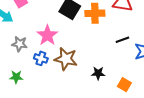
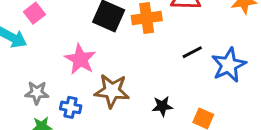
gray star: (20, 44) -> (37, 93), moved
blue cross: (41, 58) -> (71, 107), moved

